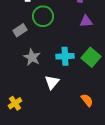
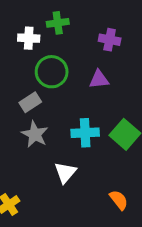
purple triangle: (86, 21) -> (99, 79), moved
gray rectangle: (20, 30) -> (30, 102), moved

